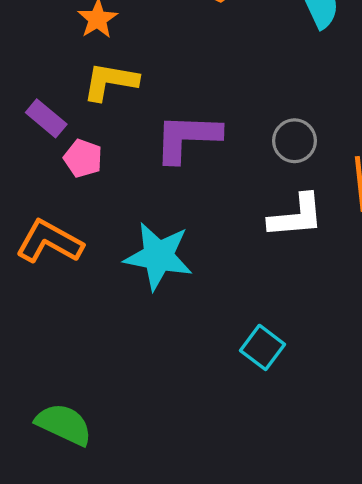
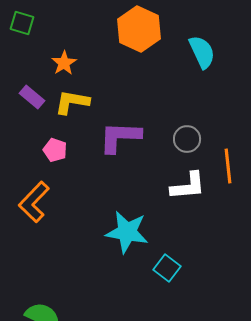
purple rectangle: (46, 118) -> (32, 97), moved
orange L-shape: (49, 242) -> (34, 202), turned -75
cyan star: (158, 256) -> (127, 232), moved

